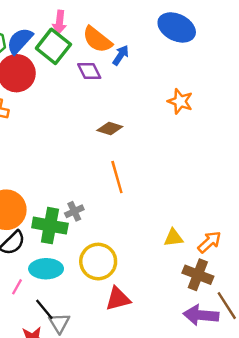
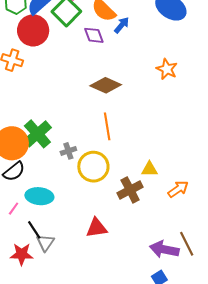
brown diamond: (110, 128) -> (106, 85), size x1.4
green cross: (50, 226) -> (37, 134), moved, turned 32
yellow triangle: (173, 238) -> (149, 169), moved
yellow circle: (98, 262) -> (93, 167), moved
brown cross: (198, 275) -> (130, 190), moved, turned 35

